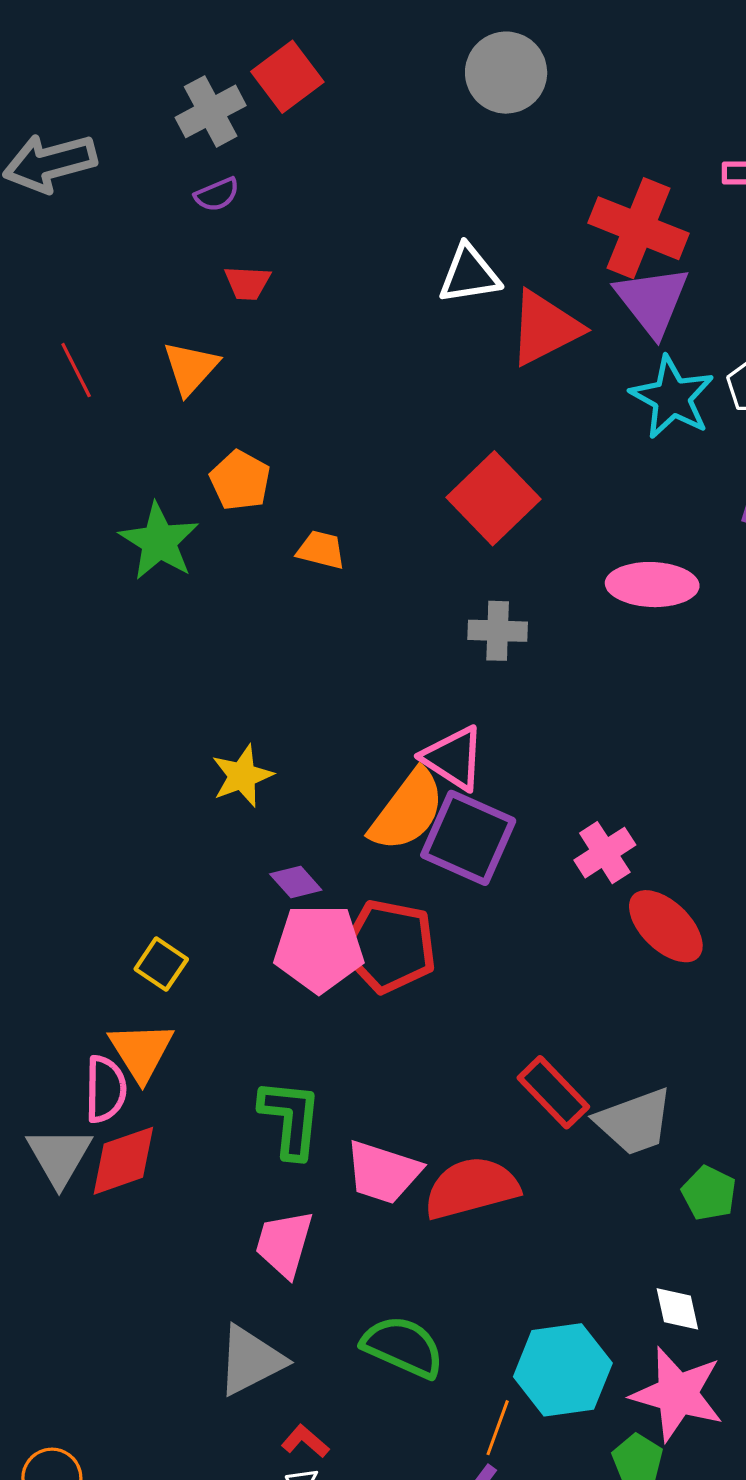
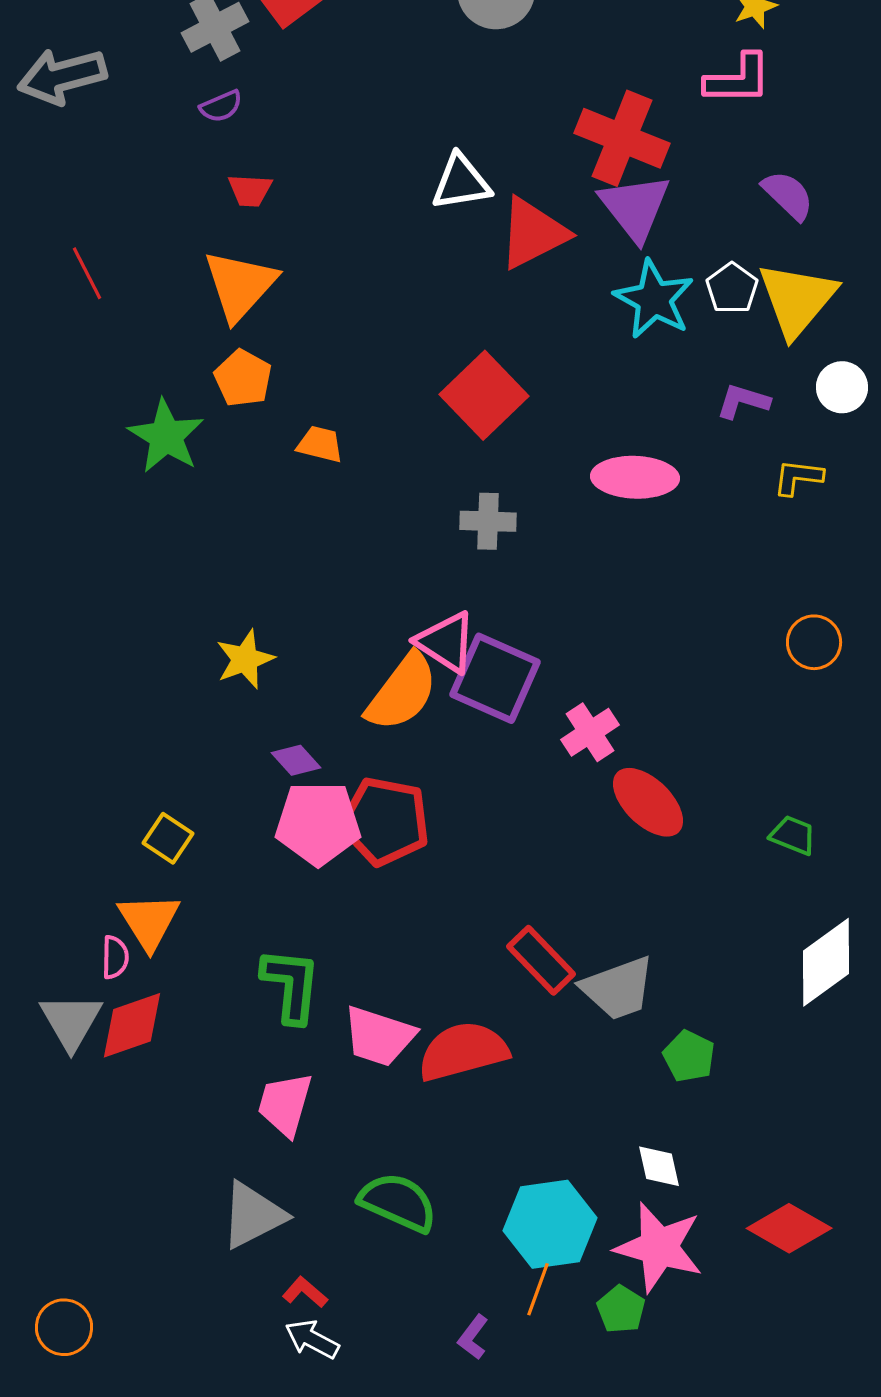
orange triangle: (191, 368) -> (240, 285), moved, size x1.4
purple square: (468, 838) -> (495, 678), moved
pink semicircle: (105, 1089) -> (115, 957), size x0.7
orange line: (498, 1428) -> (538, 1289), moved

